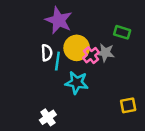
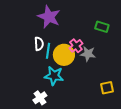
yellow circle: (77, 48) -> (64, 55), moved
gray star: (105, 53) -> (88, 54), moved
cyan star: (77, 83) -> (54, 76), moved

